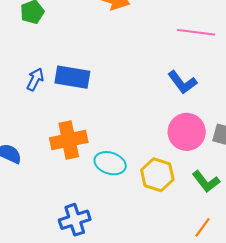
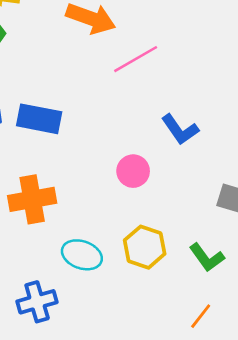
pink line: (196, 32) -> (136, 59), moved, turned -39
pink circle: (187, 132) -> (133, 171), moved, size x0.7
cyan ellipse: (110, 163) -> (82, 255), moved

